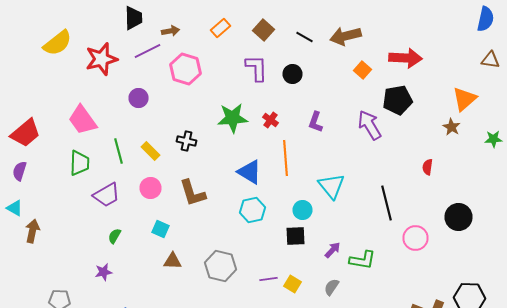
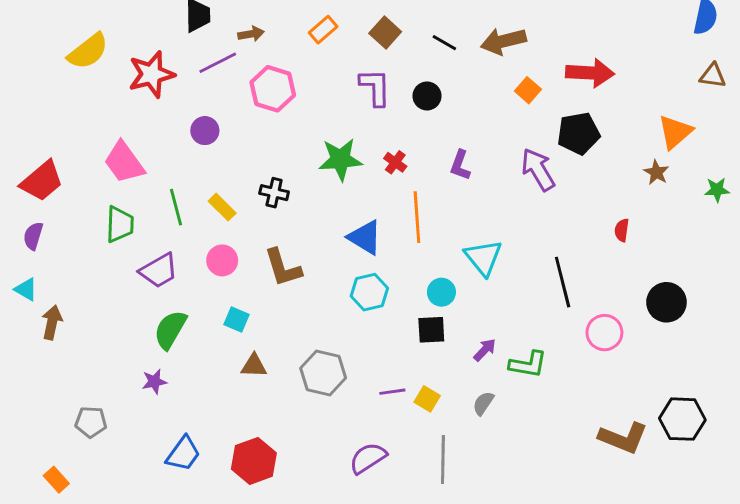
green semicircle: (114, 236) -> (170, 330), size x1.8

